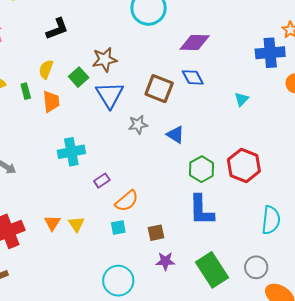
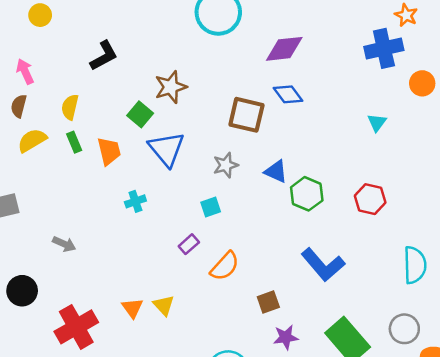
yellow semicircle: (46, 69) -> (70, 107), moved
blue triangle: (110, 95) -> (167, 149), moved
cyan triangle: (242, 99) -> (377, 122), moved
cyan cross: (71, 152) -> (135, 201), moved, size x0.6
red hexagon: (244, 165) -> (370, 199), size x0.7
green hexagon: (202, 169) -> (307, 194), moved
blue L-shape: (201, 210) -> (323, 265), turned -32
cyan square: (118, 228) -> (211, 207), moved

